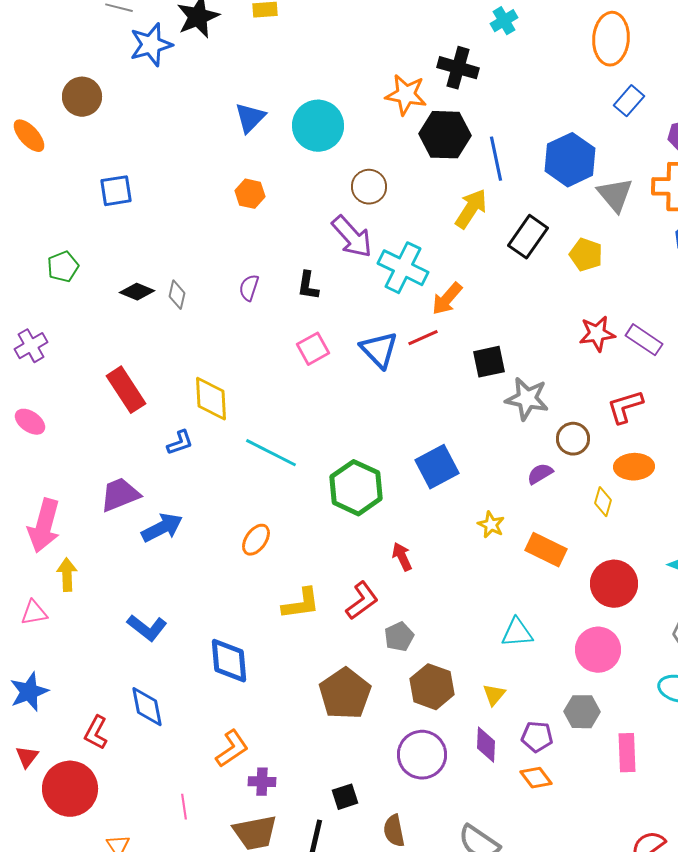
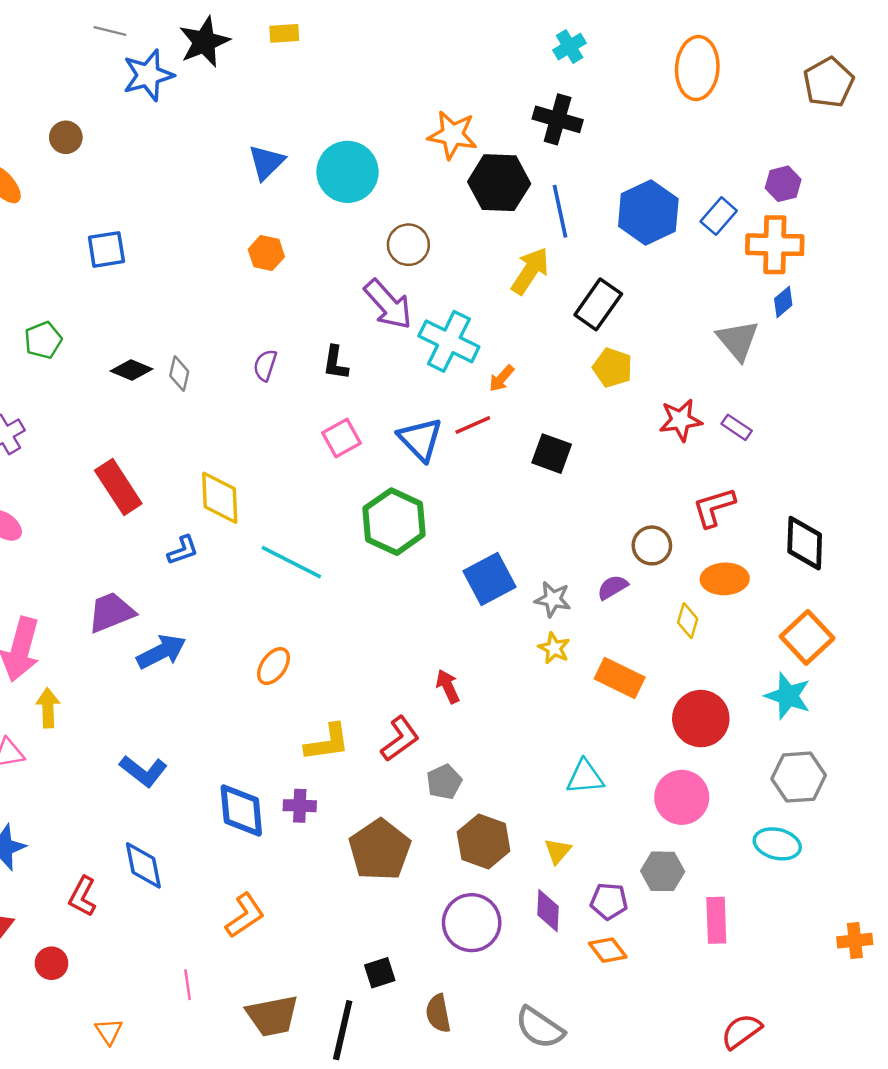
black cross: (458, 68) -> (558, 119), moved
brown circle: (82, 97) -> (66, 137), size x0.7
blue rectangle: (629, 101) -> (719, 216), moved
gray triangle: (615, 195) -> (738, 340), moved
yellow pentagon: (586, 255) -> (612, 368), moved
orange arrow: (447, 299) -> (501, 378), size x0.7
purple rectangle: (644, 340) -> (737, 427), size x0.7
black square: (489, 362) -> (552, 454), turned 32
gray star: (527, 399) -> (553, 599), moved, size x0.7
green hexagon: (356, 488) -> (394, 522), moved
purple cross: (262, 782) -> (300, 806), moved
red circle: (70, 789) -> (51, 963), size x0.5

